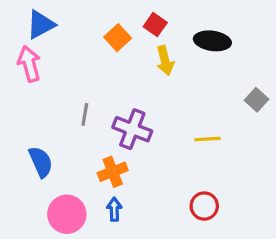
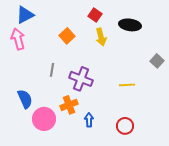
orange square: (118, 38) -> (67, 36), moved
blue arrow: (114, 209) -> (89, 120), moved
pink circle: (67, 214) -> (44, 119), moved

